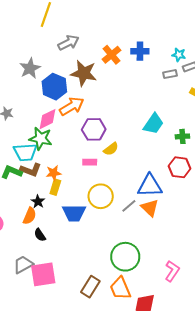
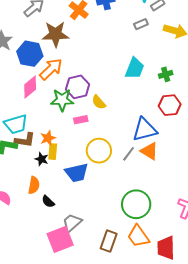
gray rectangle: (170, 74) -> (141, 24), moved
green star: (41, 139) -> (62, 100), moved
yellow semicircle: (111, 149) -> (99, 102), turned 98
black star: (38, 202) -> (42, 159), moved
gray trapezoid: (23, 265) -> (72, 223), moved

